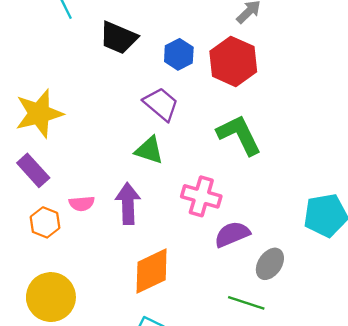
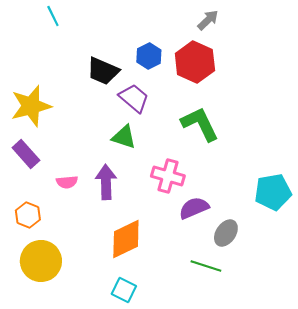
black trapezoid: (118, 38) -> (103, 71), moved
orange hexagon: (45, 222) -> (28, 215), moved

